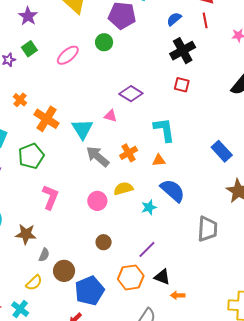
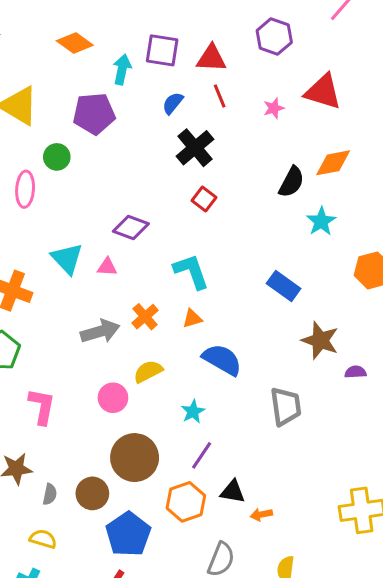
green circle: (104, 42) -> (57, 157), moved
pink ellipse: (68, 55) -> (25, 189), turned -35
red square: (182, 85) -> (204, 199), turned 35
cyan triangle: (82, 129) -> (67, 259), moved
gray arrow: (98, 157) -> (100, 331), turned 135
cyan star: (149, 207) -> (193, 412), moved
brown circle: (104, 242) -> (135, 458), size x2.0
brown circle: (64, 271) -> (92, 493), moved
yellow semicircle: (34, 283) -> (43, 539), turned -108

